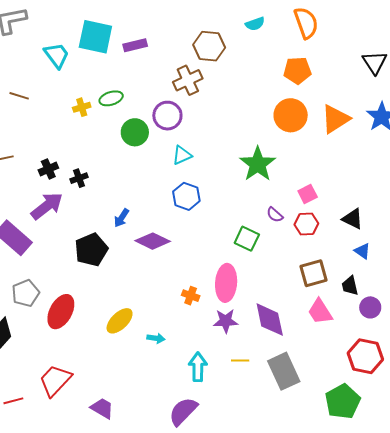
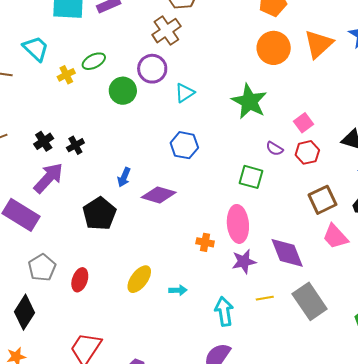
cyan trapezoid: (57, 55) -> (36, 49), moved
cyan triangle: (182, 155) -> (185, 93), moved
red ellipse: (61, 312) -> (80, 280), size x0.7

